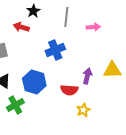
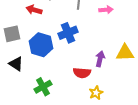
blue hexagon: (34, 82) -> (41, 45), moved
green cross: (15, 105) -> (43, 87), moved

